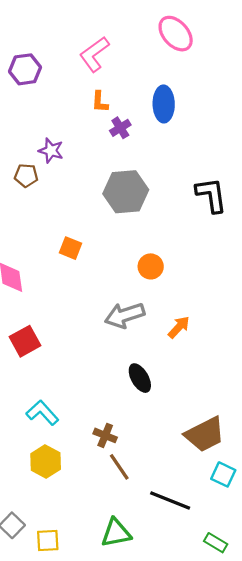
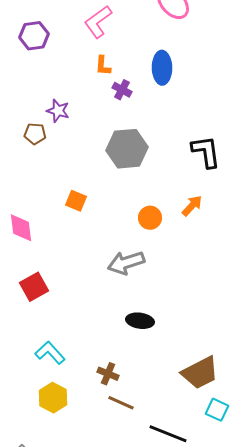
purple cross: (120, 128) -> (122, 90), turned -30
orange arrow: (179, 327) -> (192, 206), moved
black ellipse: (140, 378) -> (140, 321), turned -52
brown line: (119, 467) -> (121, 403), turned -32

